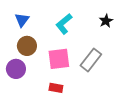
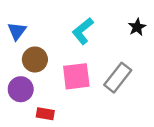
blue triangle: (22, 20) -> (17, 31), moved
red rectangle: (56, 88) -> (45, 114), moved

